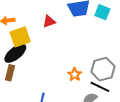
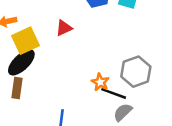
red triangle: (49, 21) -> (64, 28), moved
black line: (100, 87) -> (114, 93), moved

